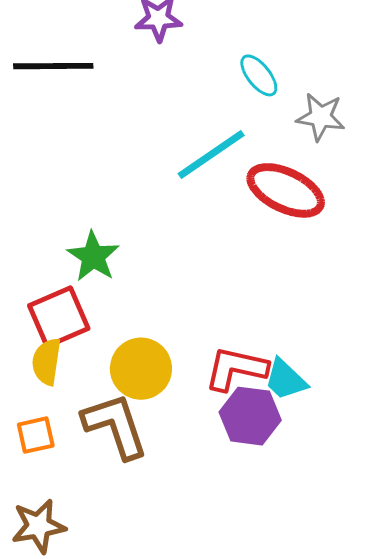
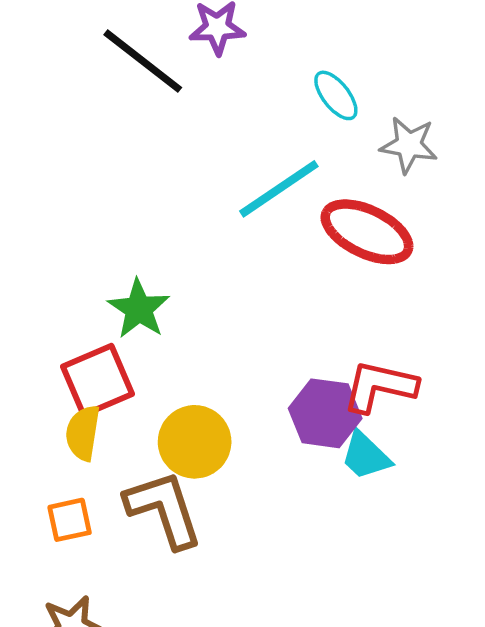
black line: (53, 66) -> (143, 61), moved, turned 38
red L-shape: (236, 369) -> (380, 386), moved
purple hexagon: (250, 416) -> (325, 413), moved

